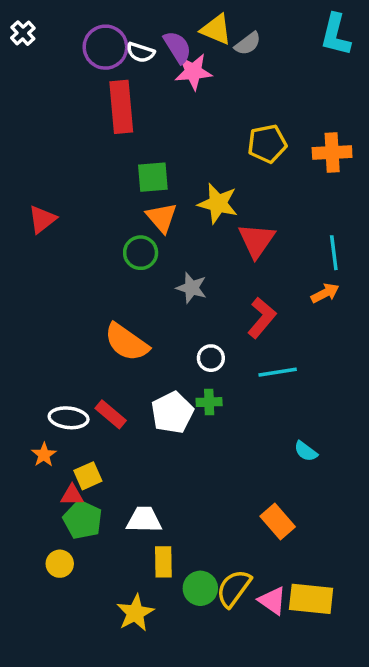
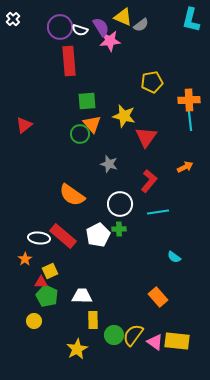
orange cross: (332, 153) -> (189, 100), moved
green circle: (141, 253) -> (80, 134), moved
cyan line: (334, 253) -> (190, 121), moved
white circle: (211, 358) -> (120, 204), size x1.6
red rectangle: (111, 414) -> (63, 236), size x1.5

